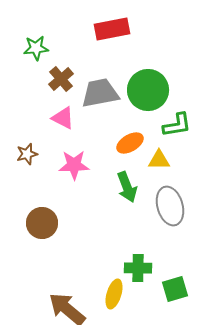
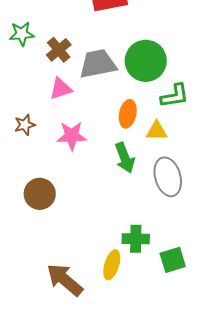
green star: (36, 48) -> (22, 34), moved
pink triangle: (63, 118) -> (61, 89), turned -45
orange ellipse: (130, 143) -> (128, 114), turned -48

